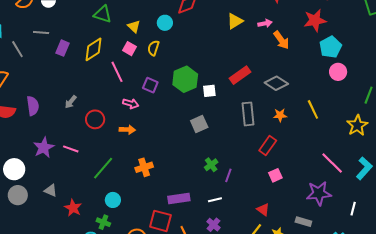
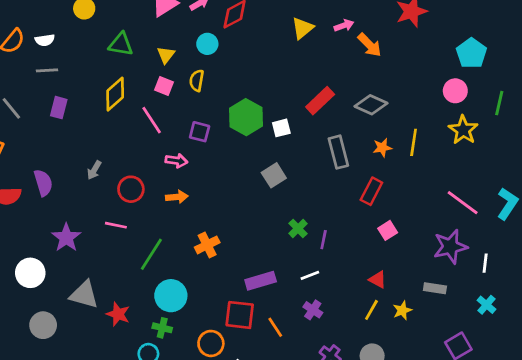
yellow triangle: (134, 26) -> (166, 55), turned 32
gray line: (41, 33) -> (47, 70), moved
cyan pentagon: (330, 47) -> (471, 53), moved
purple rectangle: (62, 48) -> (59, 108), moved
pink circle: (338, 72) -> (455, 91), moved
yellow line: (313, 109) -> (414, 142), moved, turned 42
yellow star: (357, 125) -> (463, 130), moved
pink line: (71, 149) -> (116, 225), moved
gray triangle: (51, 190) -> (84, 295), size x1.6
gray circle: (18, 195) -> (43, 325), moved
cyan circle: (113, 200) -> (171, 296), size x1.5
white line: (353, 209) -> (485, 263), moved

